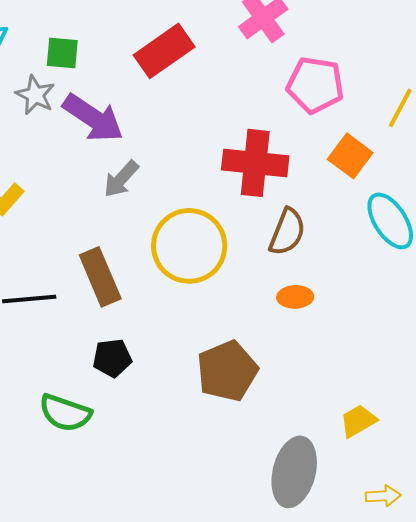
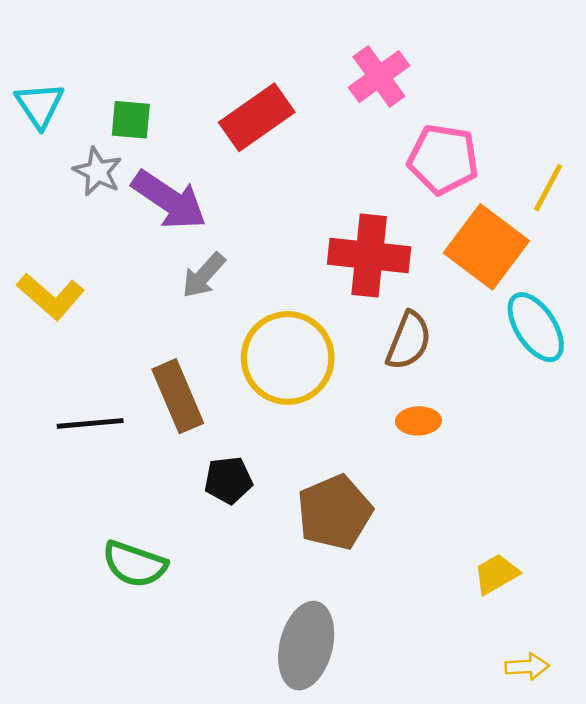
orange square: (350, 156) -> (486, 247), size x1.5
black pentagon: (112, 358) -> (228, 480), moved
gray ellipse: (294, 472) -> (306, 646), moved

